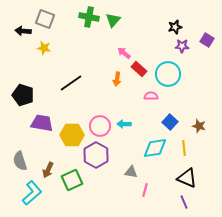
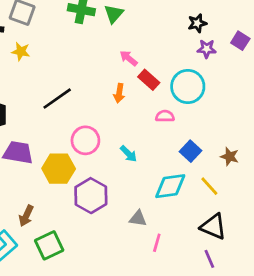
cyan arrow: (124, 124) -> (129, 154), turned -136
pink circle: (100, 126) -> (85, 140), moved
yellow line: (184, 148) -> (209, 186), turned -35
green square: (72, 180) -> (49, 245), moved

